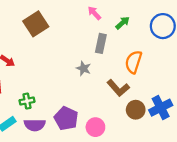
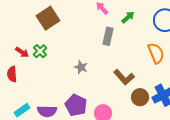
orange semicircle: (133, 62) -> (156, 53), moved, turned 140
gray star: (84, 68) -> (81, 67), moved
green cross: (27, 101) -> (40, 51), moved, turned -32

